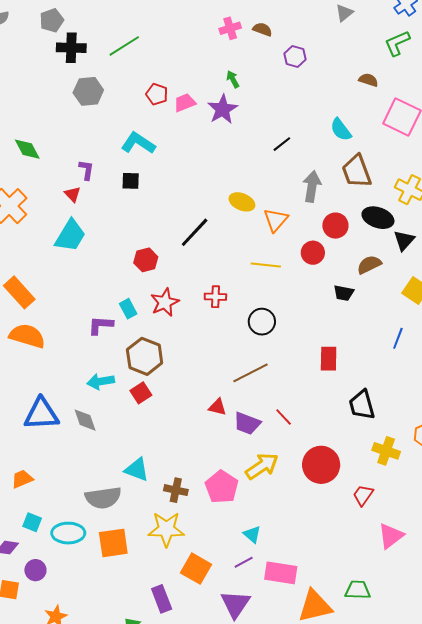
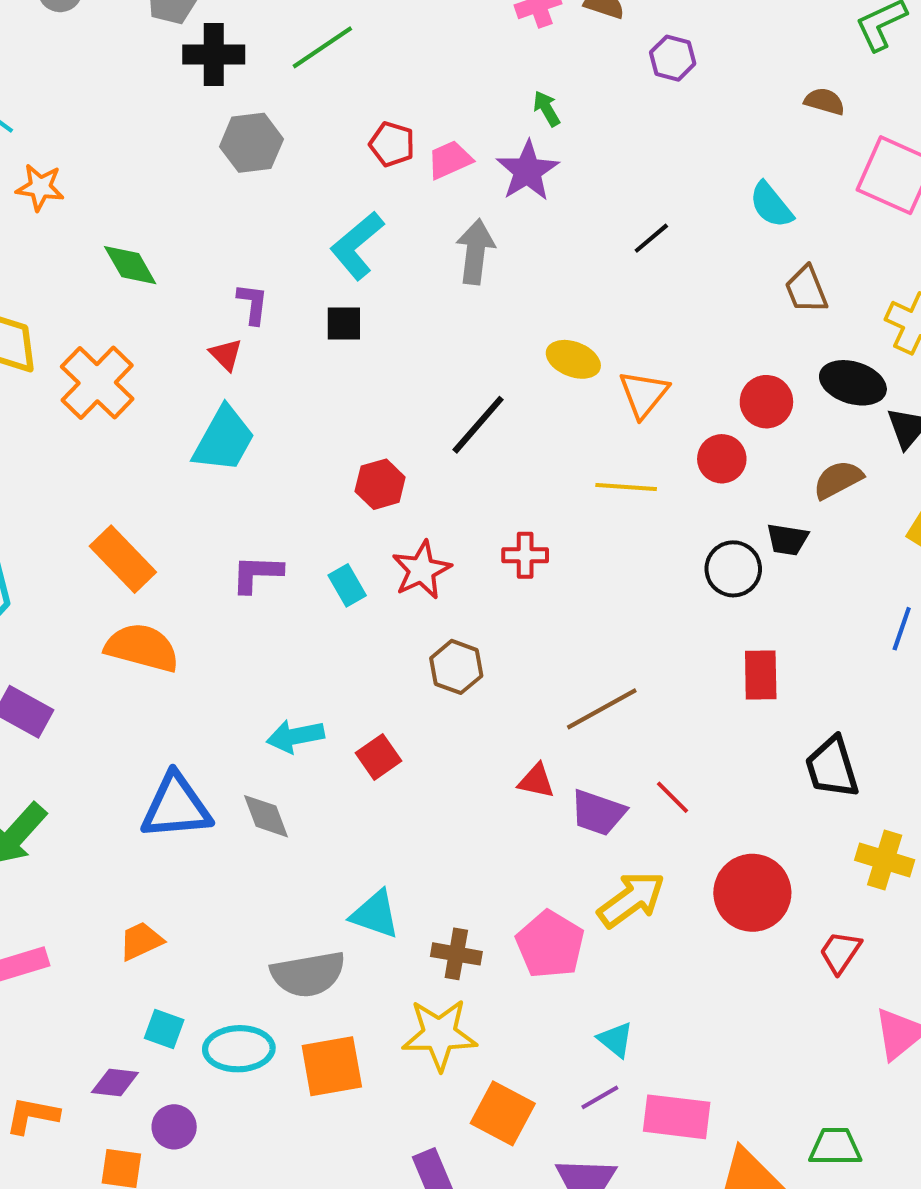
cyan L-shape: (138, 143) -> (357, 245), turned -72
brown trapezoid: (357, 171) -> (806, 289), size x0.7
gray arrow: (312, 187) -> (475, 252), moved
black circle: (262, 322) -> (733, 569), moved
purple L-shape: (101, 325) -> (257, 574), moved
brown hexagon: (145, 356) -> (456, 667), moved, size x0.7

